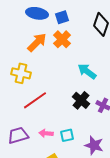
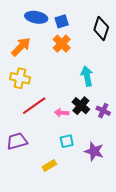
orange arrow: (37, 42) -> (21, 47), moved
cyan arrow: (87, 71) -> (87, 76), turned 42
pink arrow: (46, 133) -> (62, 113), moved

